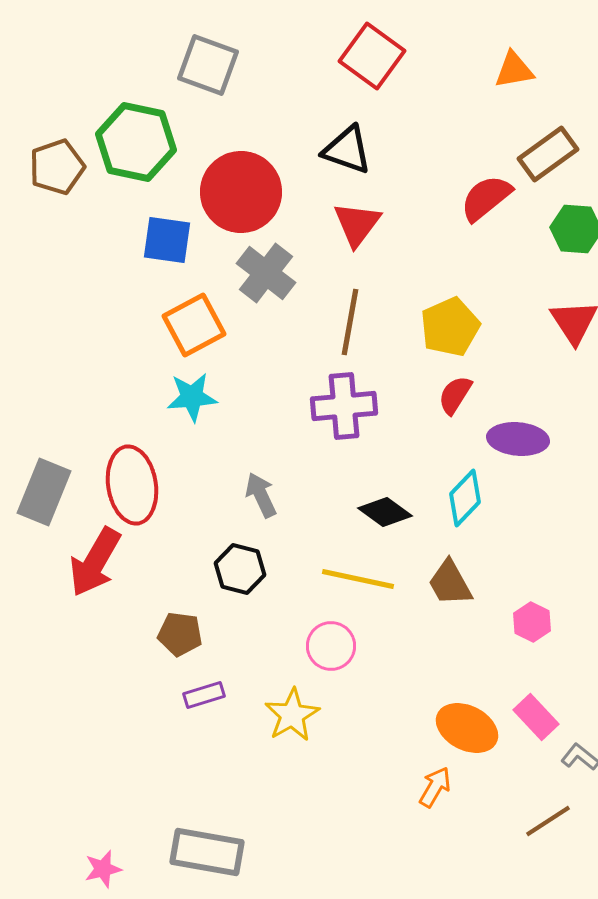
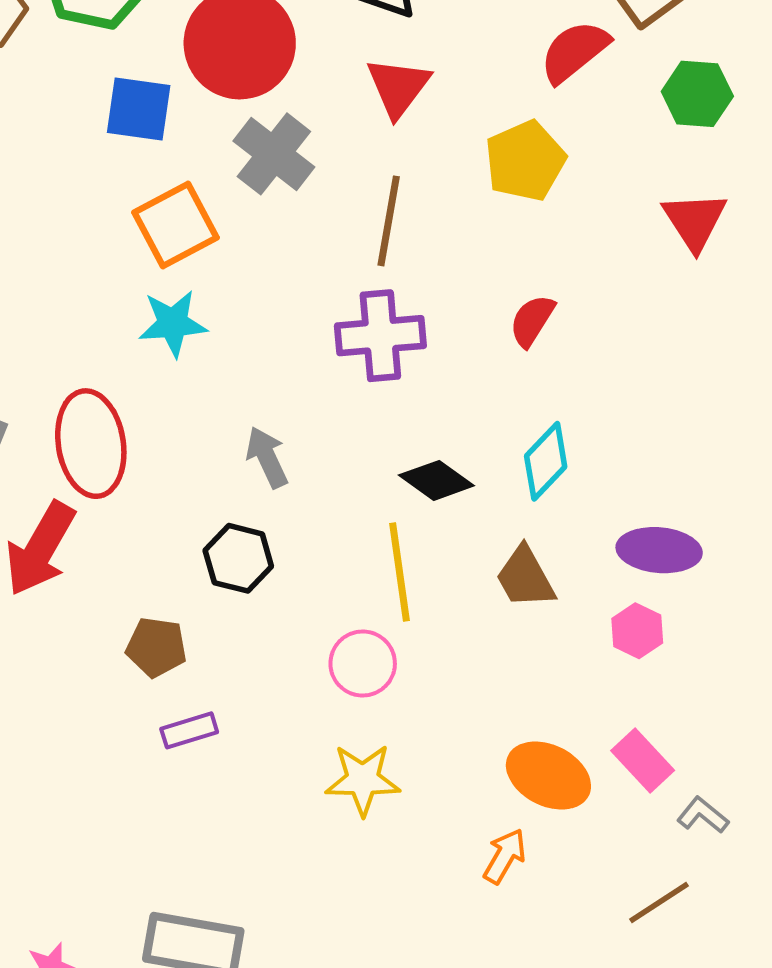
yellow pentagon: (450, 327) -> (525, 161), moved
purple ellipse: (518, 439) -> (659, 550), moved
yellow line: (358, 579) -> (400, 572), turned 70
yellow star: (292, 715) -> (363, 780), moved, turned 30

